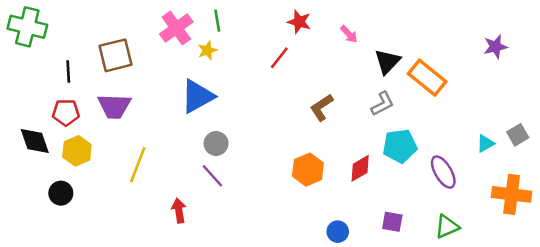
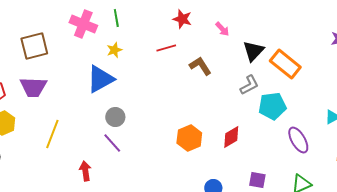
pink cross: (176, 28) -> (83, 24), turned -32
yellow star: (207, 50) -> (114, 50), moved
red line: (279, 58) -> (166, 48), turned 36
brown L-shape: (322, 107) -> (200, 66), moved, turned 90
cyan pentagon: (400, 146) -> (272, 106), moved

